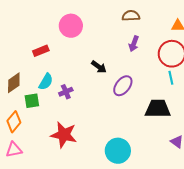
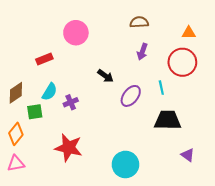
cyan line: (171, 78) -> (161, 88), moved

